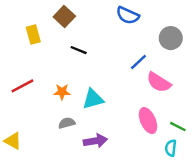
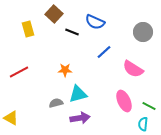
blue semicircle: (128, 15) -> (95, 22), moved
black line: (79, 50) -> (72, 32), moved
blue line: (138, 62) -> (104, 52), moved
orange star: (62, 92) -> (65, 70), moved
cyan triangle: (93, 99) -> (78, 94), moved

